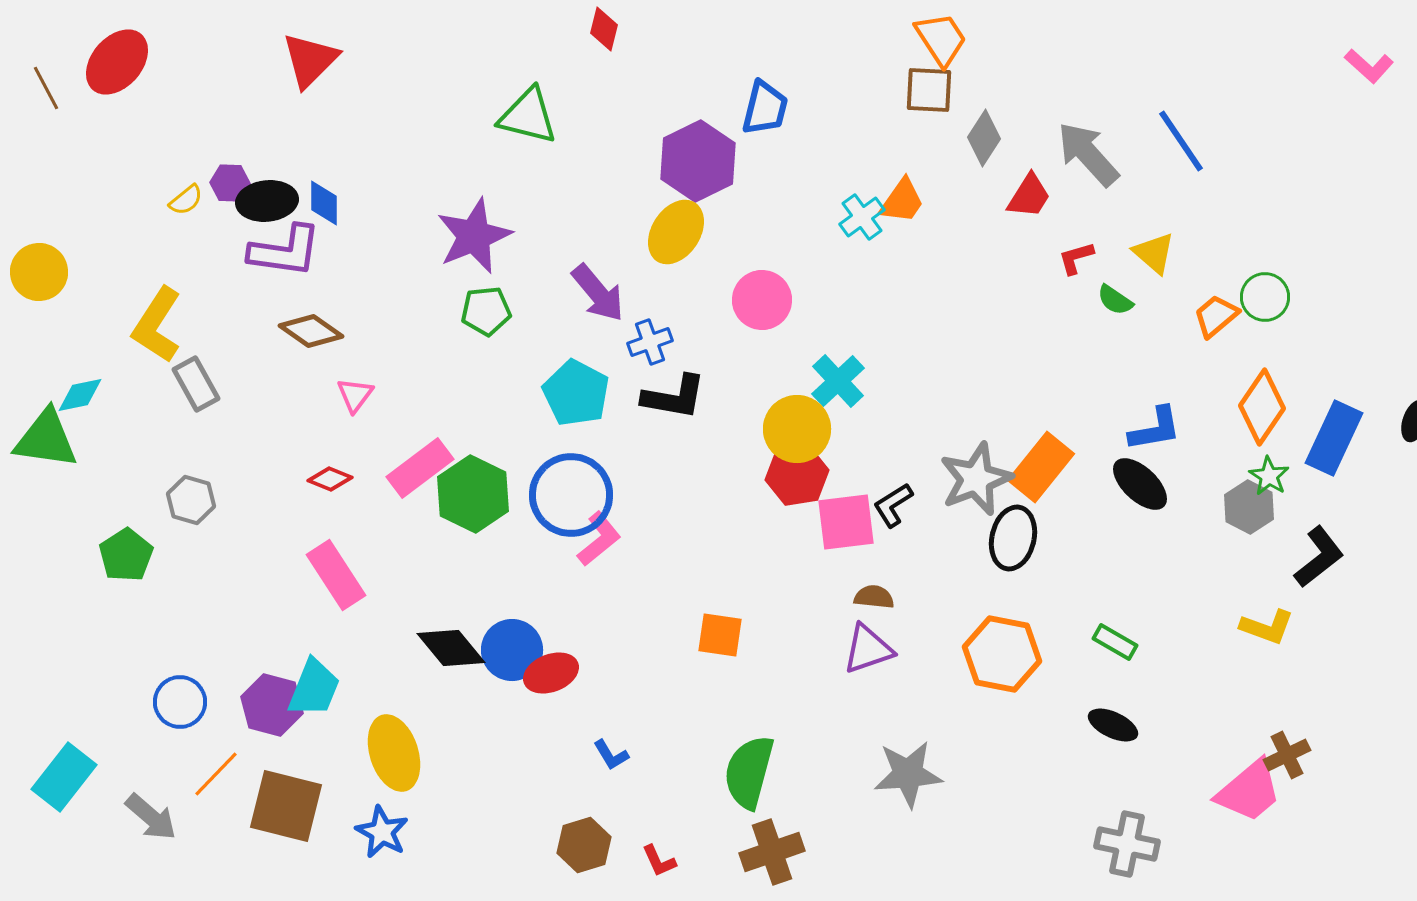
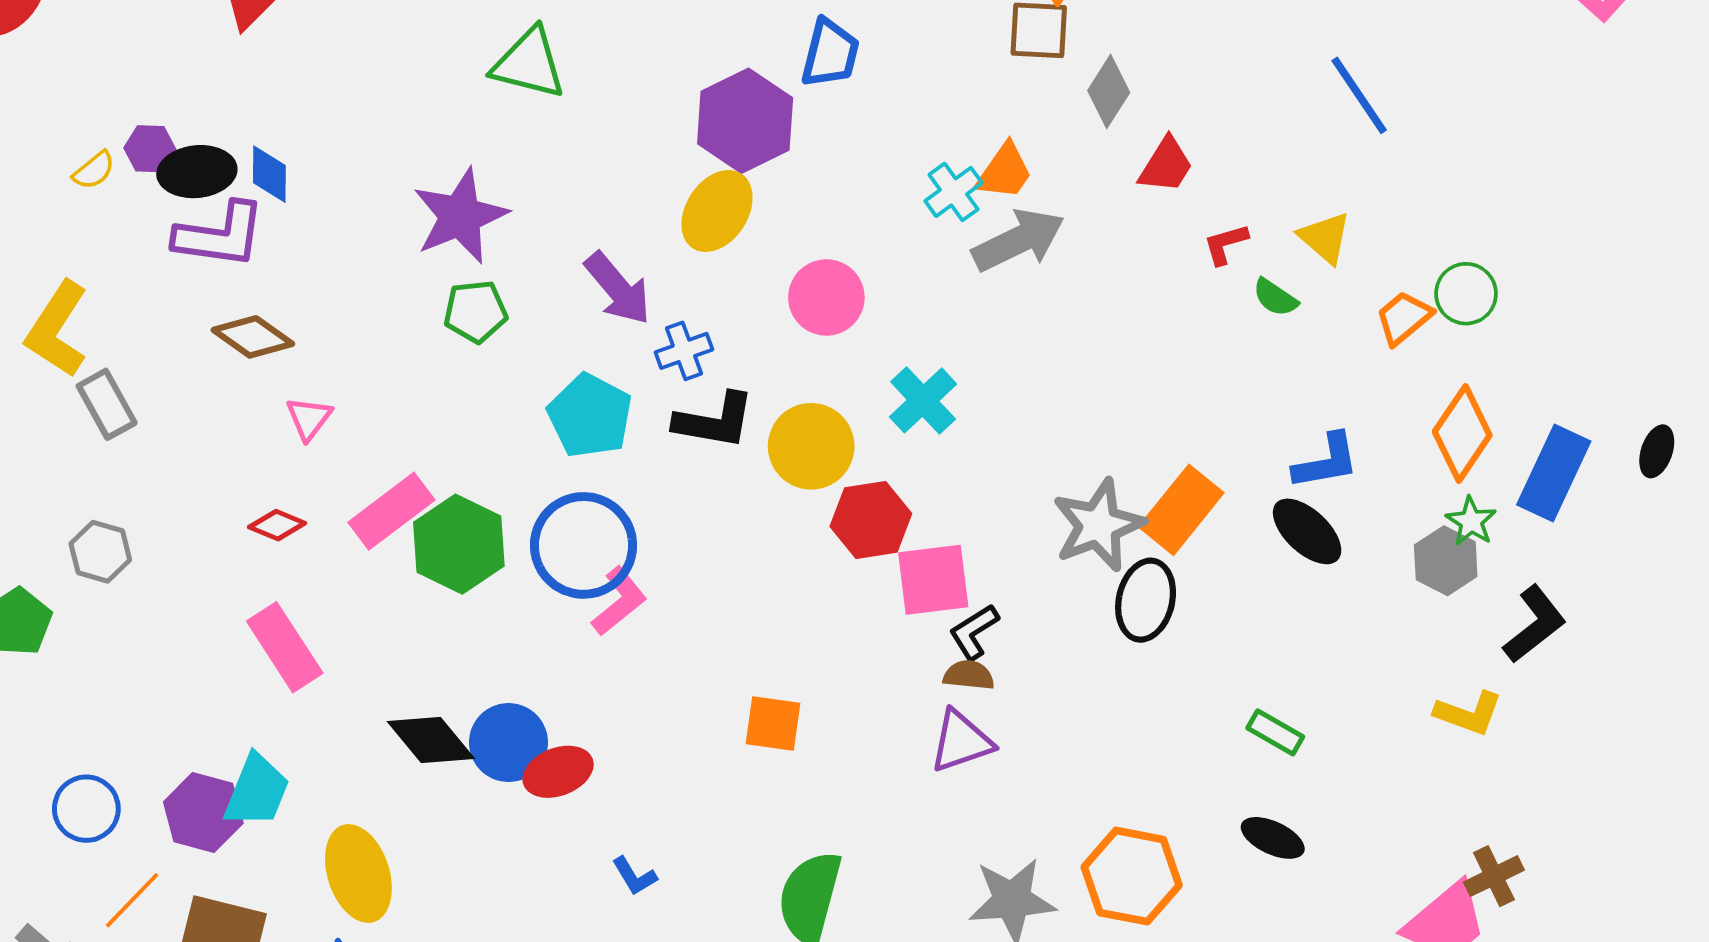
gray arrow: (1088, 154) -> (1018, 240), moved, turned 106
yellow circle: (797, 429) -> (811, 446), moved
black L-shape: (893, 505) -> (974, 632), moved
orange hexagon: (1002, 654) -> (1132, 876), moved

